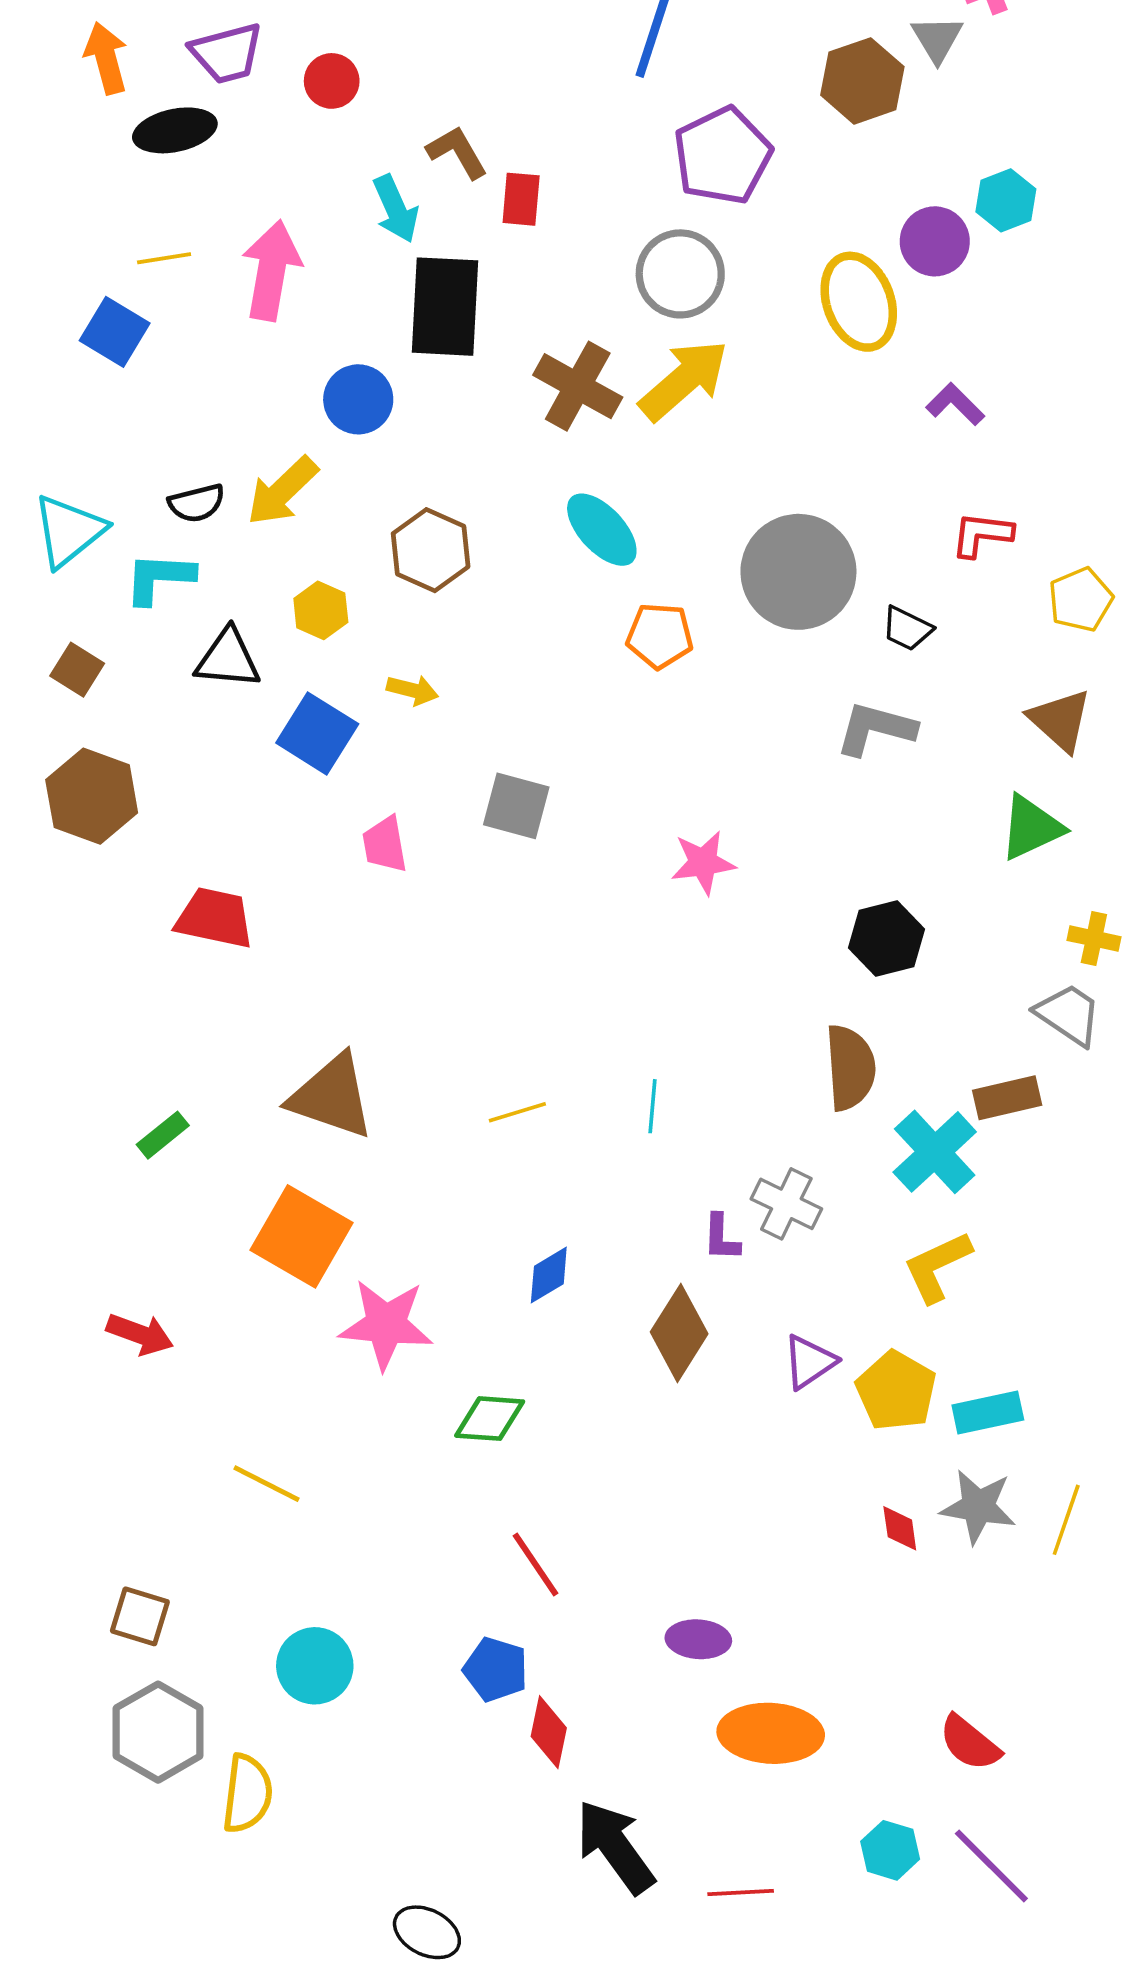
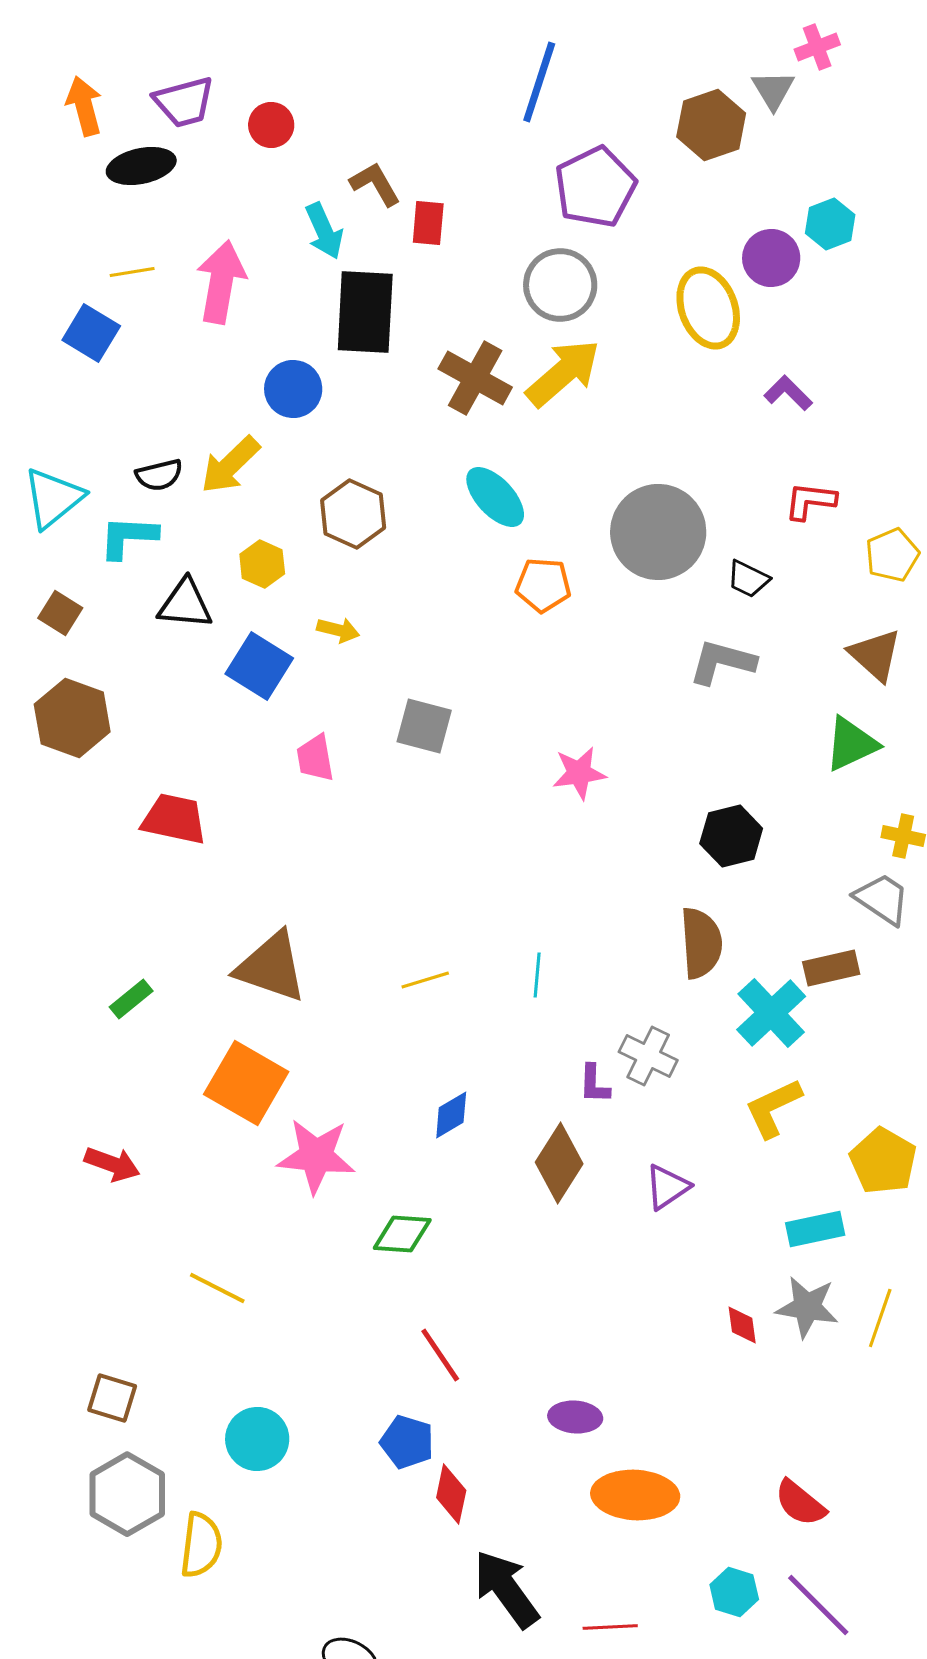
yellow pentagon: (896, 1391) -> (883, 1161), moved

